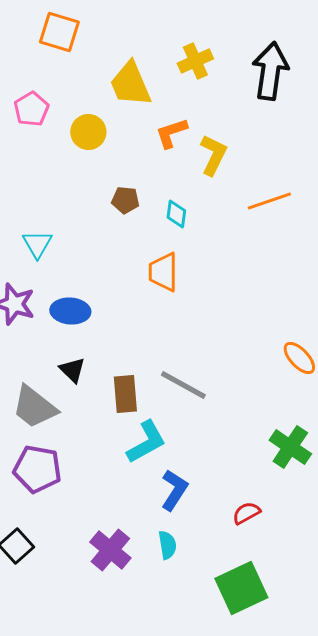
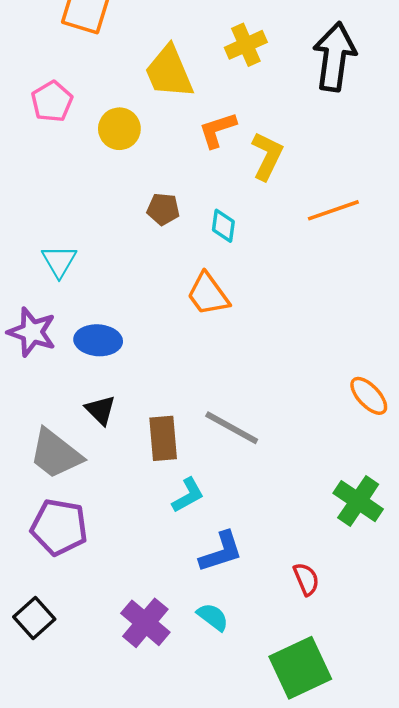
orange trapezoid: (163, 272) -> (208, 294), turned -36
cyan L-shape: (146, 442) -> (188, 495), size x0.7
blue L-shape: (174, 490) -> (221, 552), turned 39
red semicircle: (246, 513) -> (306, 579), turned 96
cyan semicircle: (167, 545) -> (213, 617), turned -44

